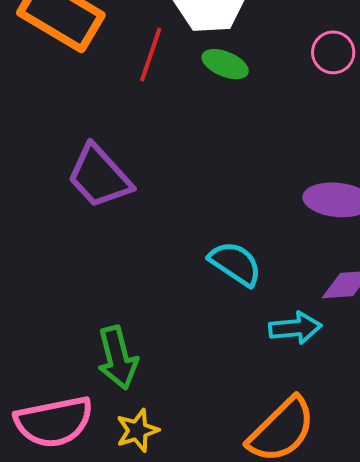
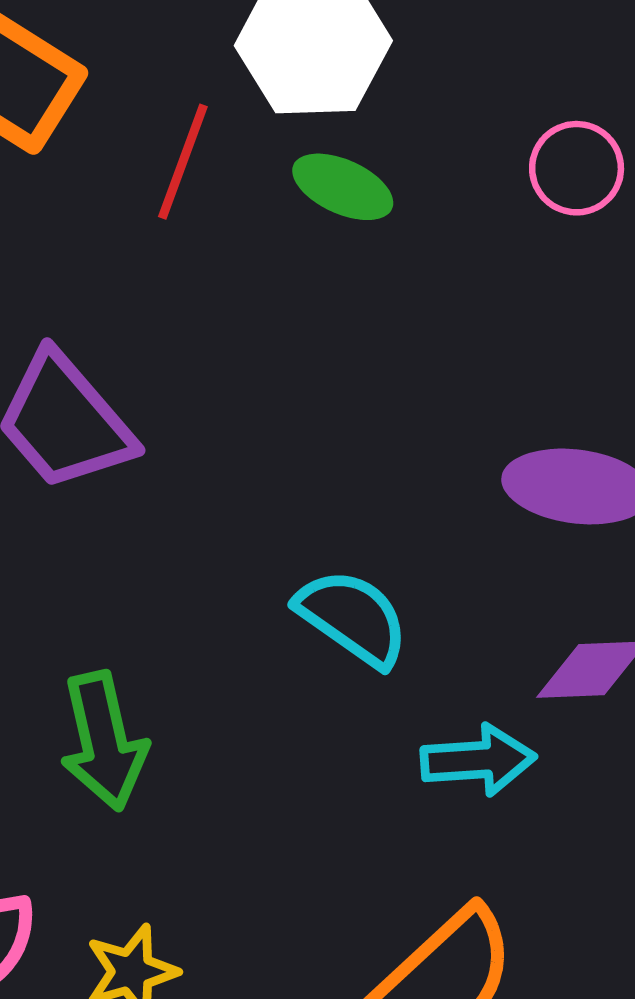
green arrow: (118, 358) -> (104, 741), moved

